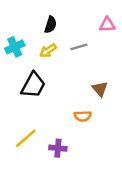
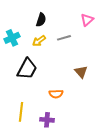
pink triangle: (107, 25) -> (87, 20), turned -40
orange semicircle: (83, 116) -> (56, 94), moved
yellow line: (26, 138) -> (21, 112), turned -42

